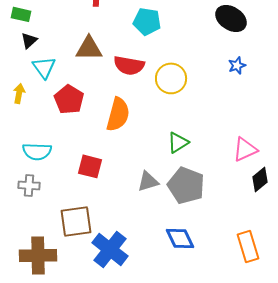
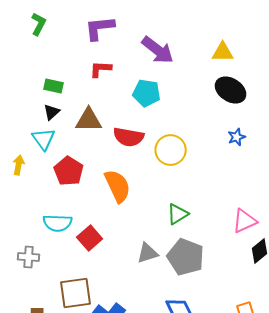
green rectangle: (21, 14) -> (54, 86), moved
black triangle: (29, 40) -> (52, 112), moved
orange semicircle: (118, 114) -> (118, 186), turned -40
cyan semicircle: (37, 151) -> (58, 223), moved
red square: (90, 166) -> (90, 238), turned 35

